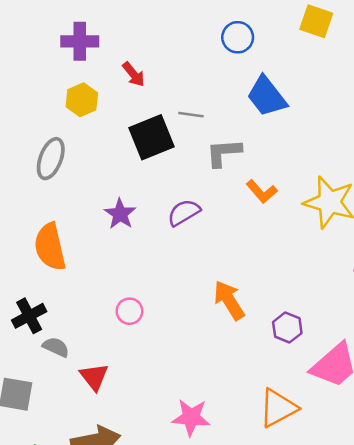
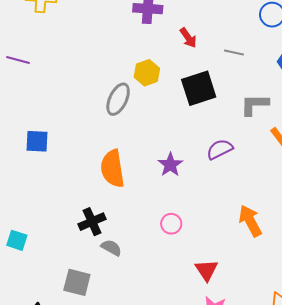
yellow hexagon: (82, 100) -> (147, 73), moved
gray line: (191, 115) -> (234, 52), moved
purple star: (120, 214) -> (170, 165), moved
red triangle: (94, 377) -> (207, 270), moved

